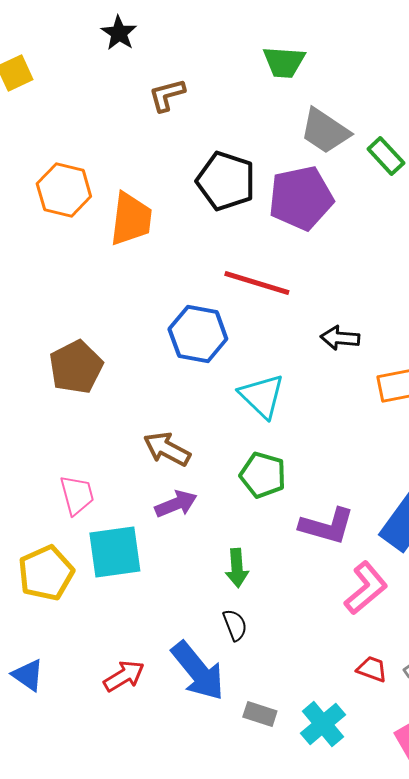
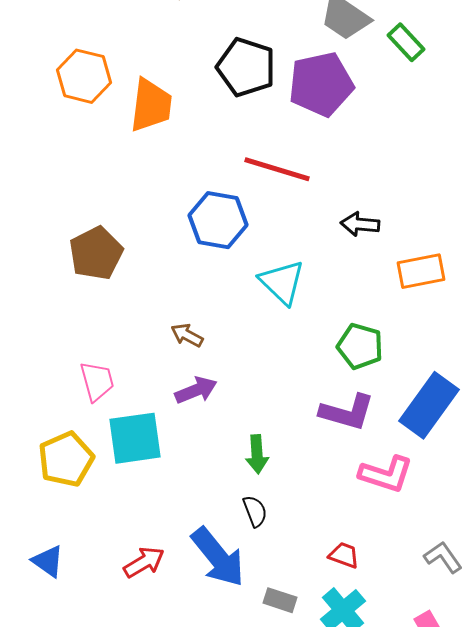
brown arrow: (167, 449) -> (187, 335), size x0.7
green pentagon: (263, 475) -> (360, 346), moved
pink L-shape: (366, 588) -> (386, 474), turned 58
red trapezoid: (372, 669) -> (344, 555), moved

